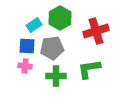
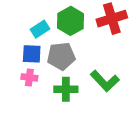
red cross: (96, 31) -> (112, 19), moved
green L-shape: (89, 69) -> (105, 81), turned -125

